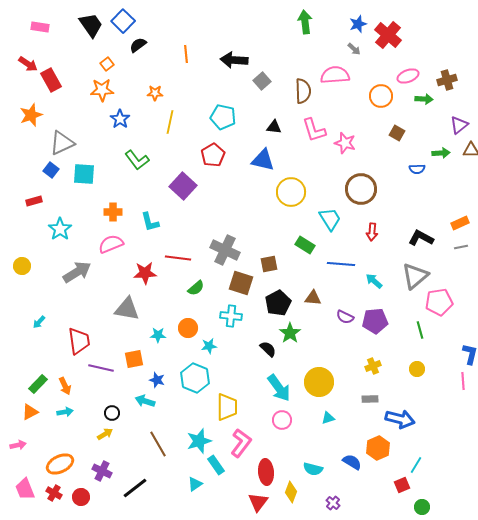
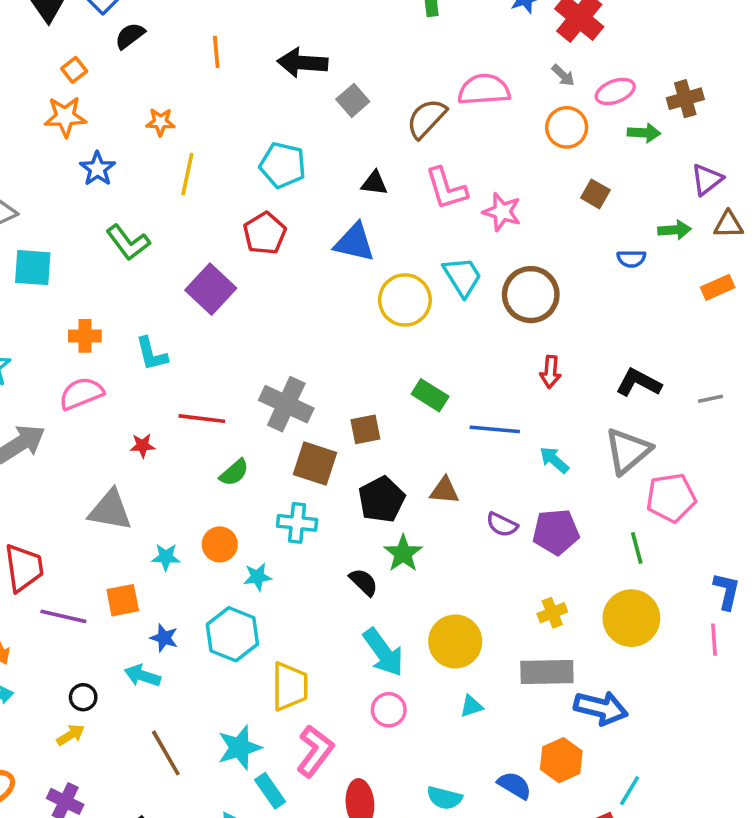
gray arrow: (354, 49) -> (563, 75), moved
brown semicircle: (303, 91) -> (426, 118), turned -135
cyan trapezoid: (330, 219) -> (462, 277), moved
orange rectangle: (460, 223) -> (718, 287), moved
red star: (145, 273) -> (142, 446), size x0.6
yellow circle: (417, 369) -> (631, 618), size x2.0
gray rectangle: (370, 399) -> (547, 672), size x1.8

